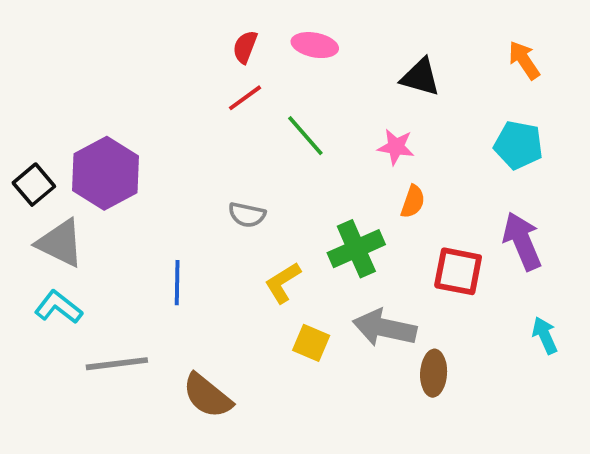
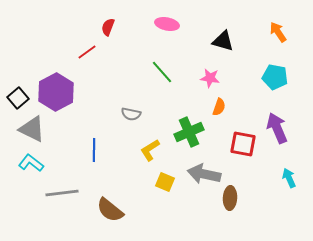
red semicircle: (245, 47) -> (108, 27), moved
red line: (245, 98) -> (87, 52), moved

